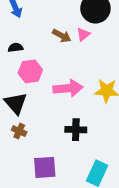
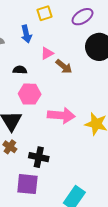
pink triangle: (83, 34) -> (47, 53), moved
black cross: (76, 130) -> (39, 157), moved

